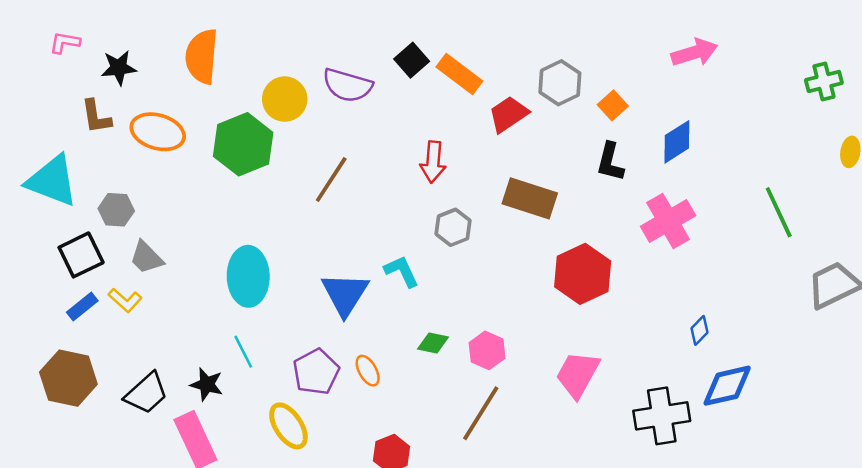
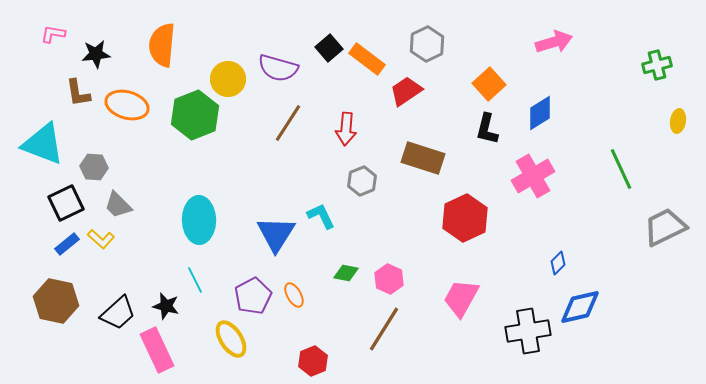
gray hexagon: (560, 83) -> (427, 44), moved
orange square: (613, 105) -> (489, 84), size x1.4
brown line: (331, 180) -> (288, 123), moved

